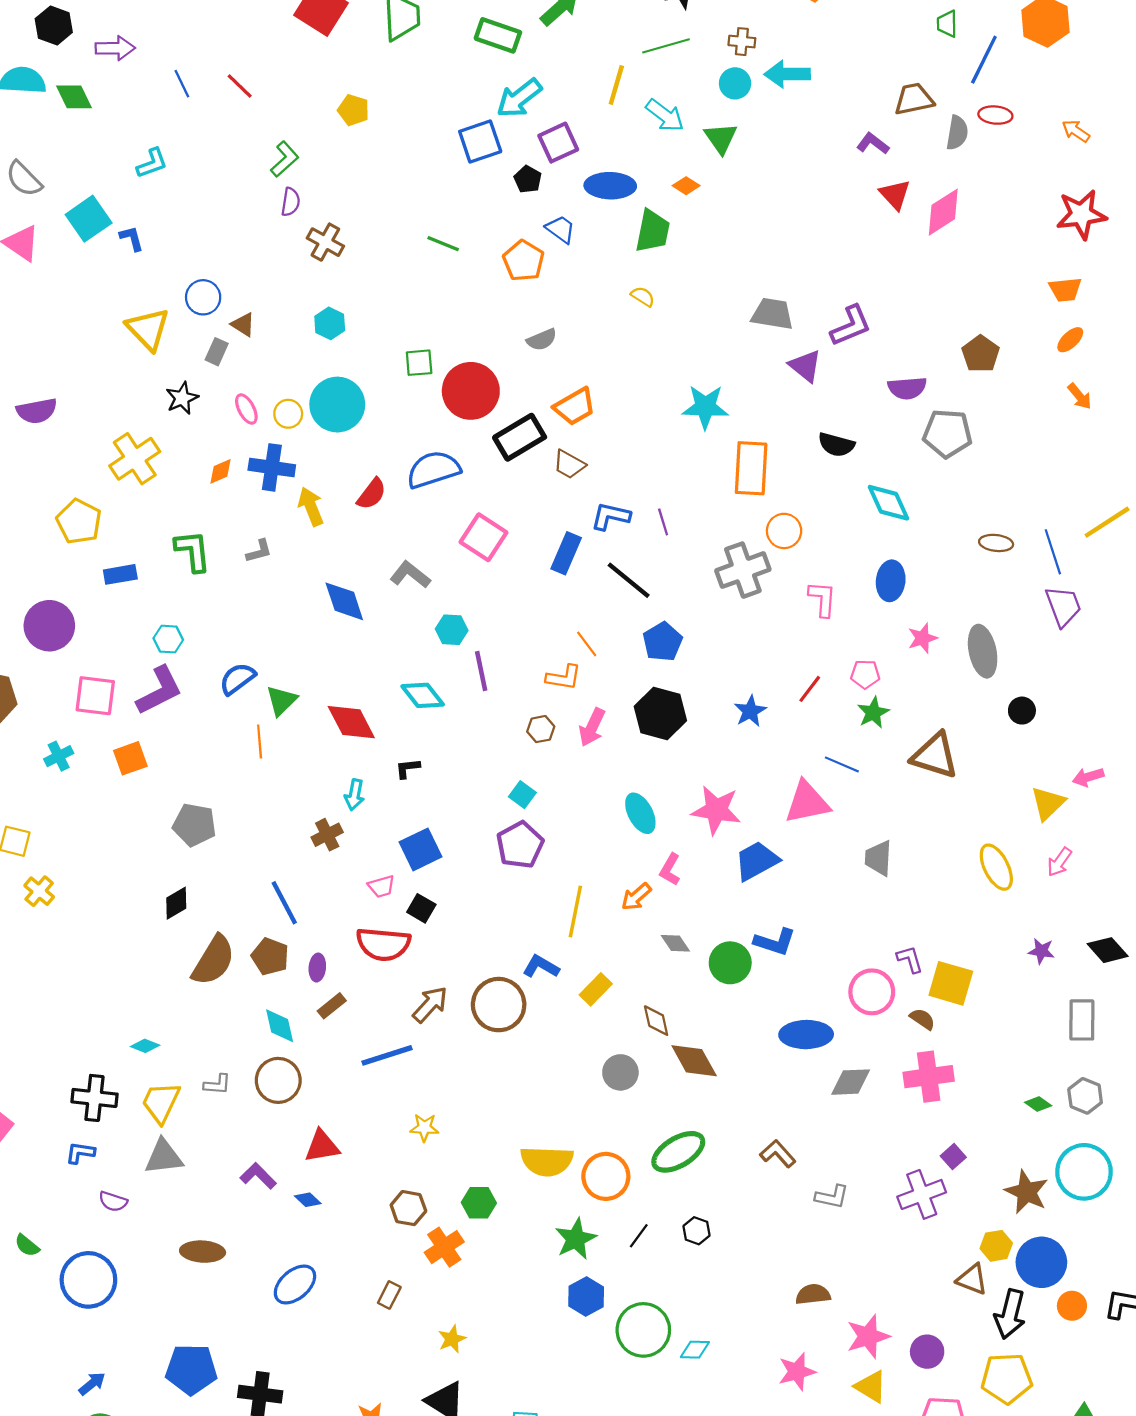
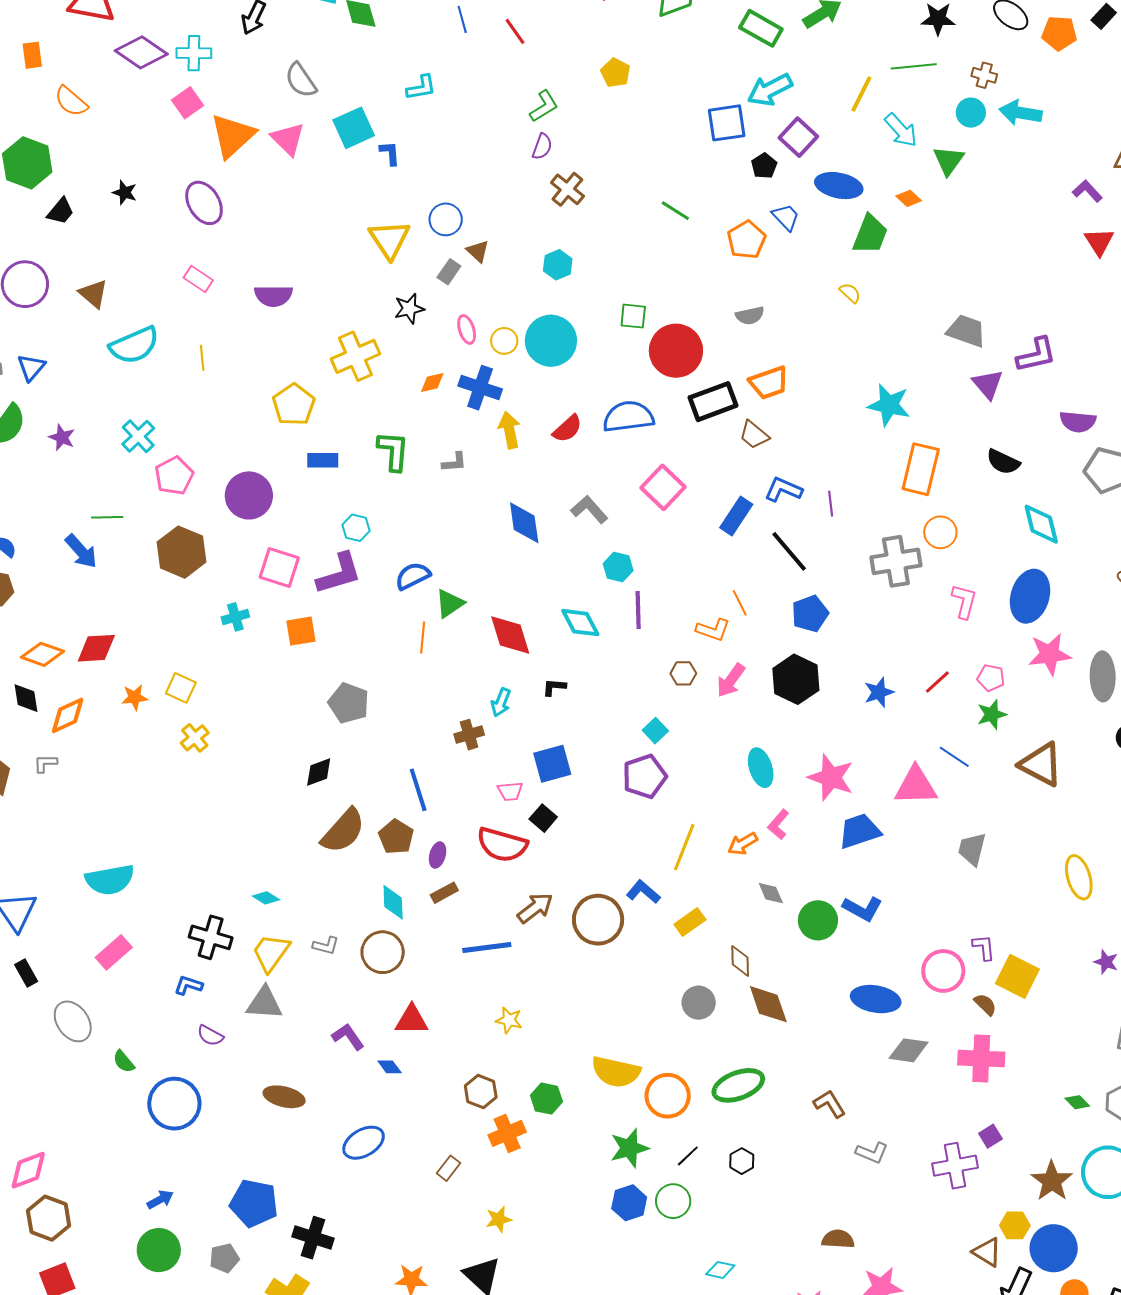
purple square: (558, 143) -> (798, 137), turned -33
blue ellipse: (891, 581) -> (1030, 596), size x1.4
pink star: (922, 638) -> (1050, 654), size x1.5
green circle: (643, 1330) -> (673, 1201), moved, size x0.7

